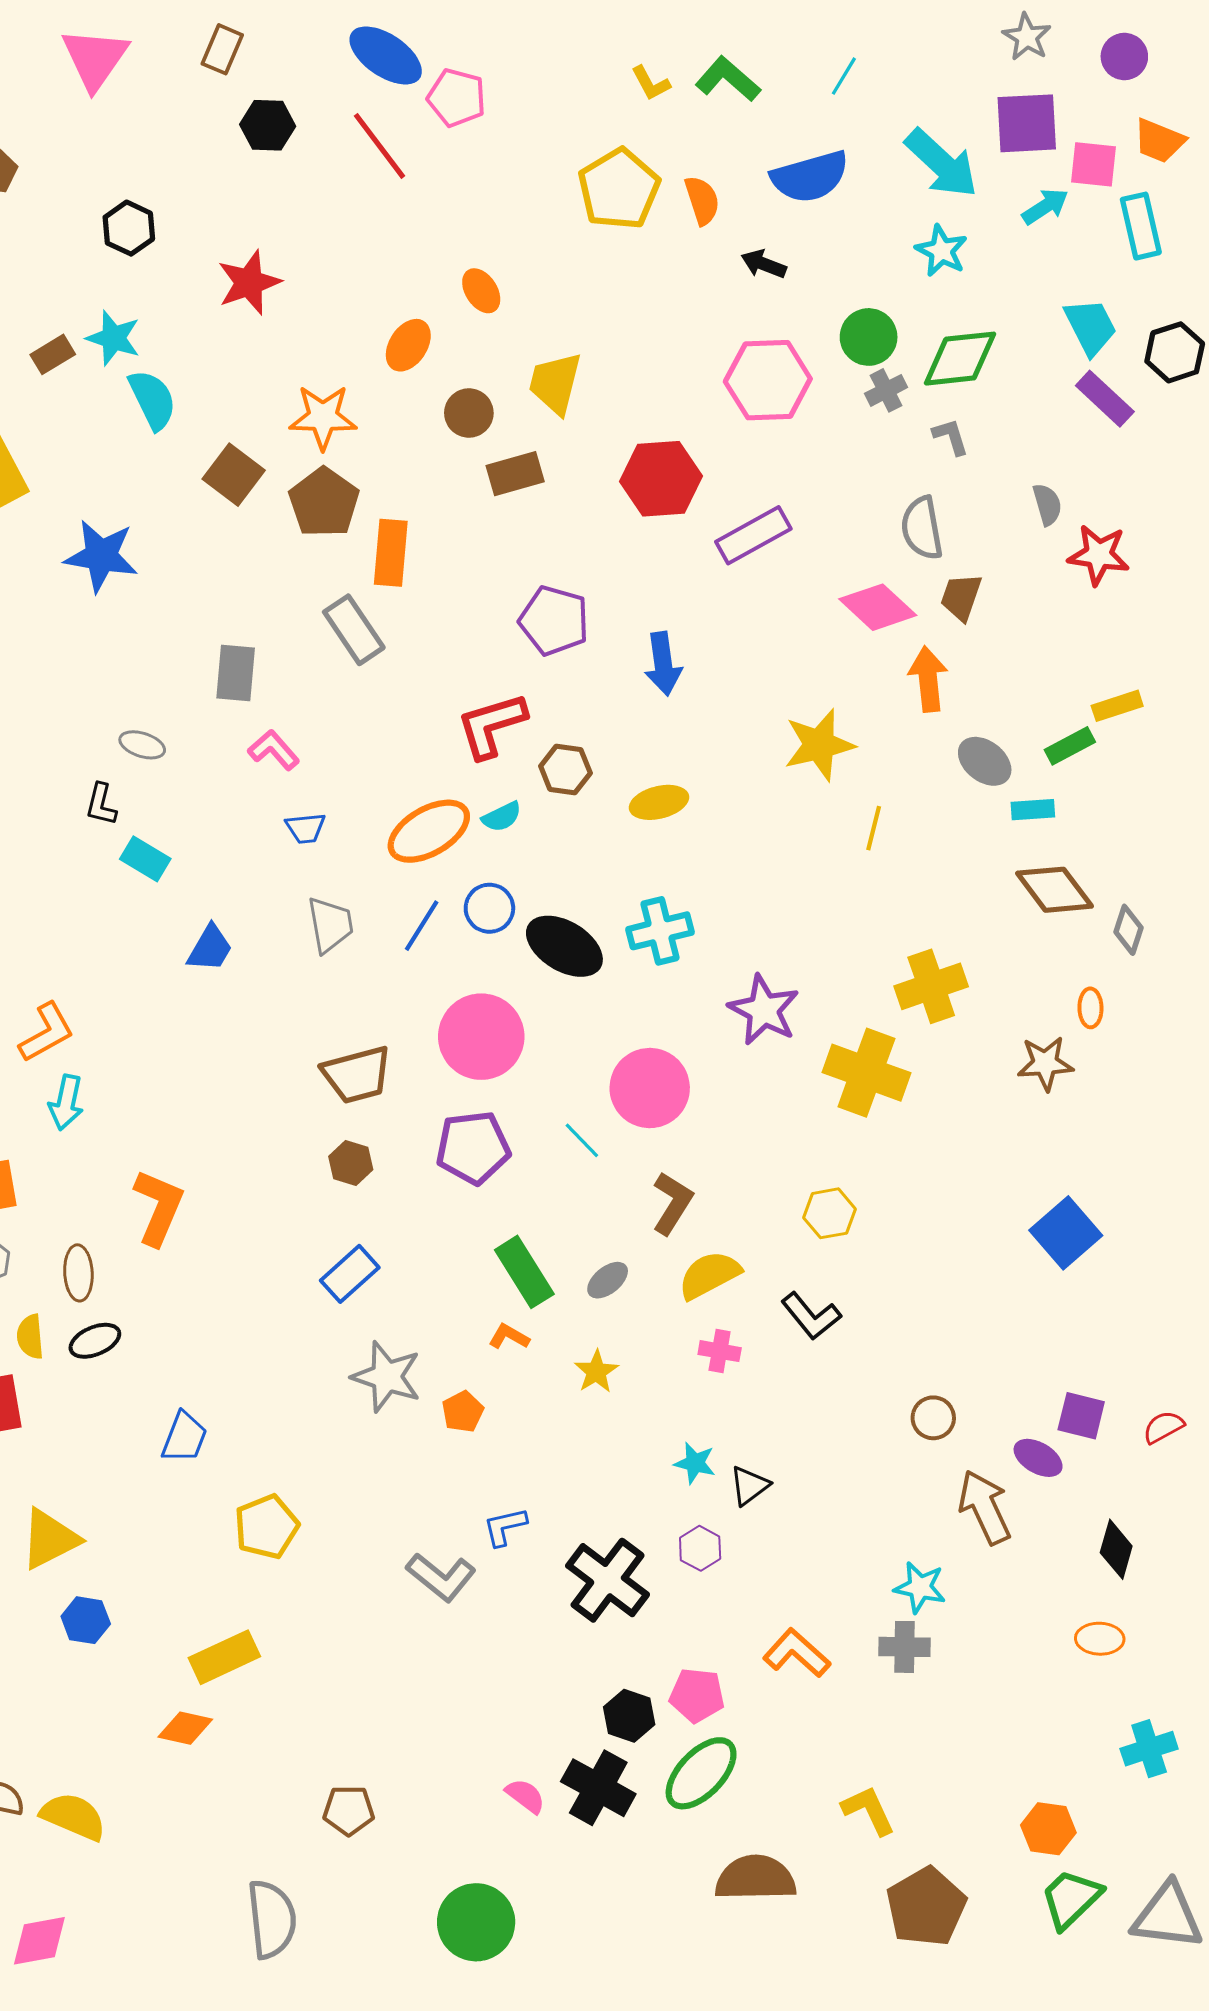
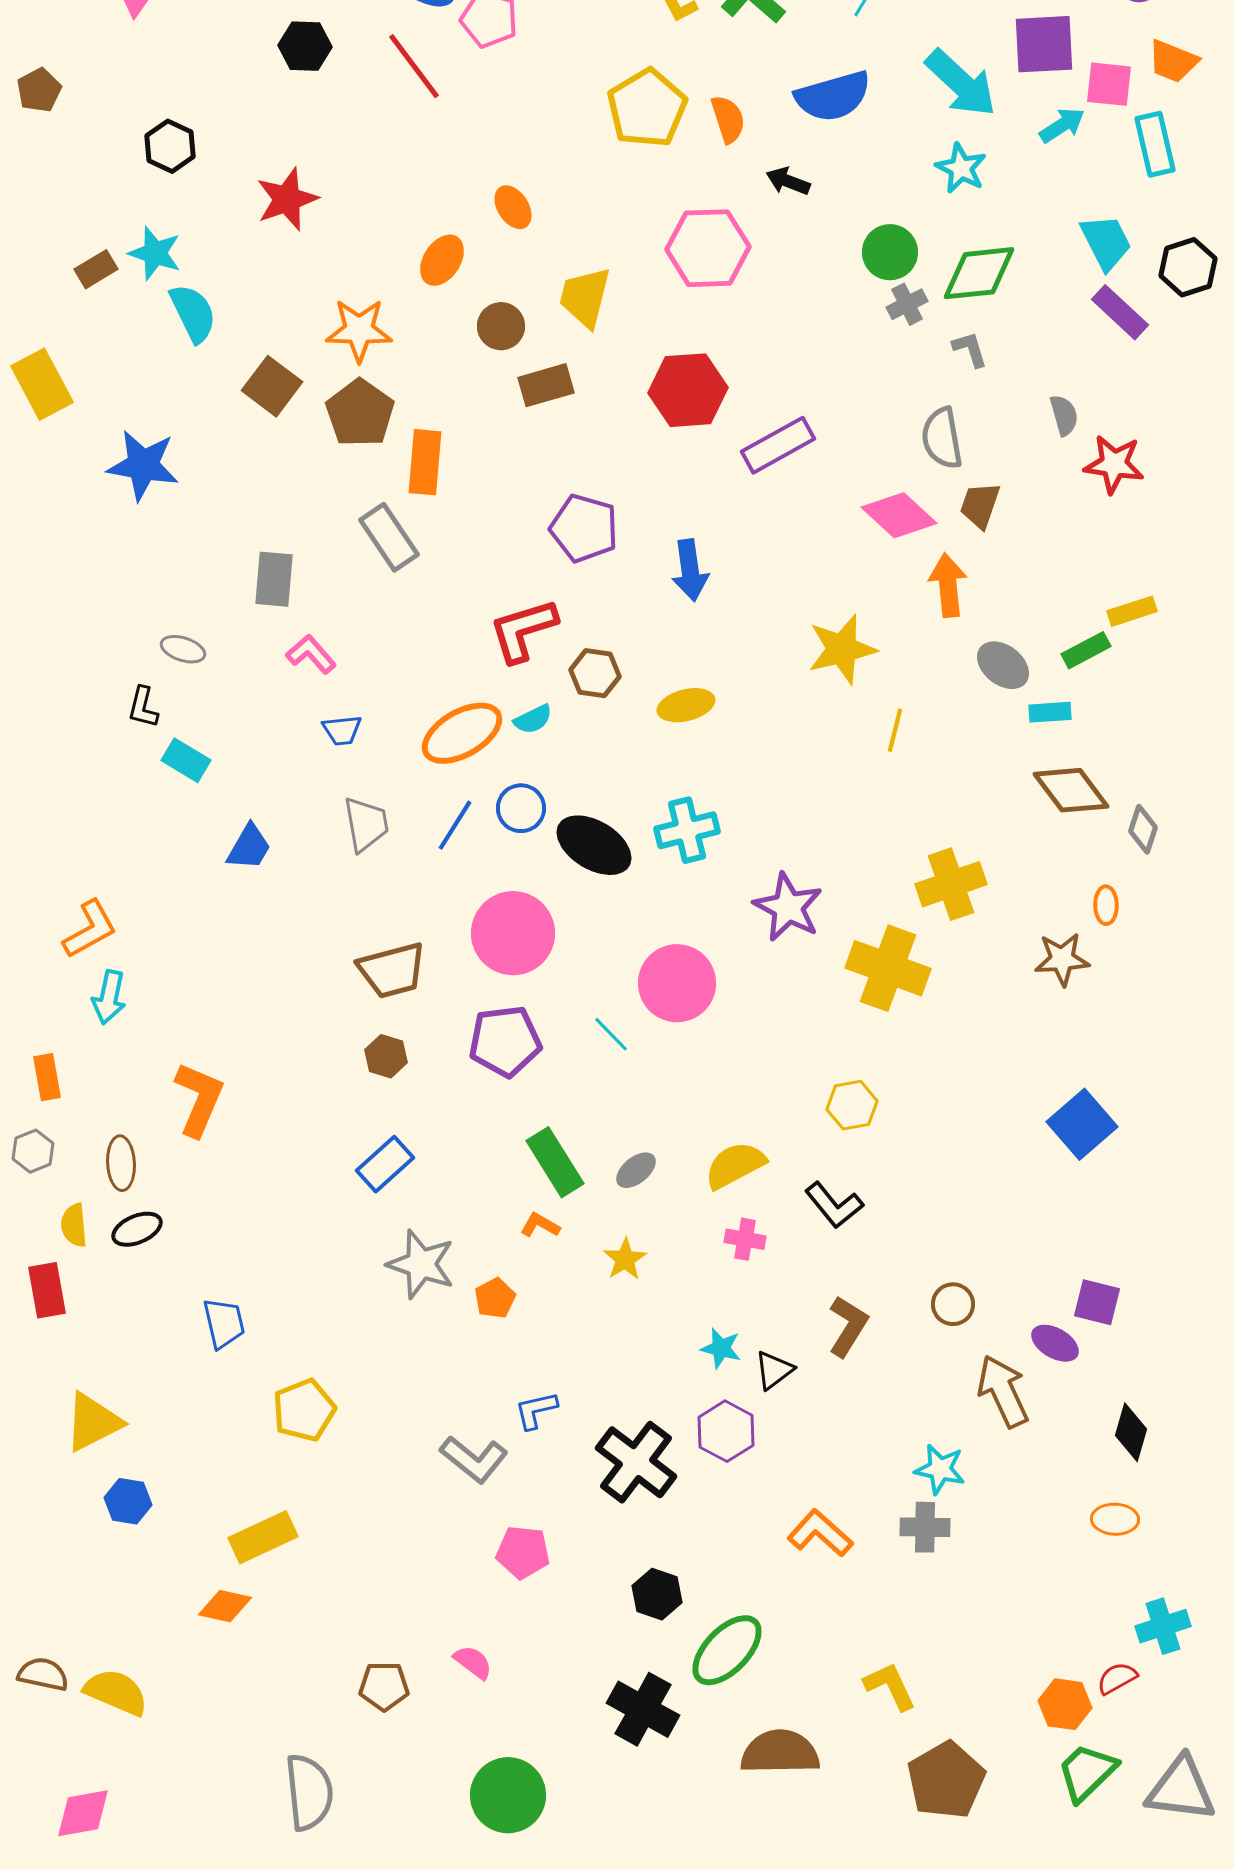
pink hexagon: (768, 380) -> (708, 248), moved
brown L-shape: (672, 1203) -> (848, 1326), moved
red semicircle: (1163, 1427) -> (1117, 1678), moved
blue trapezoid: (184, 1437) -> (224, 1323), turned -34
purple hexagon: (700, 1548) -> (726, 1431), size x1.4
pink pentagon: (697, 1695) -> (523, 1552), moved
black cross: (598, 1788) -> (643, 1709), moved
pink semicircle: (525, 1796) -> (473, 1662), moved

